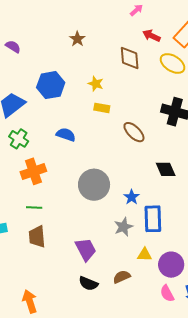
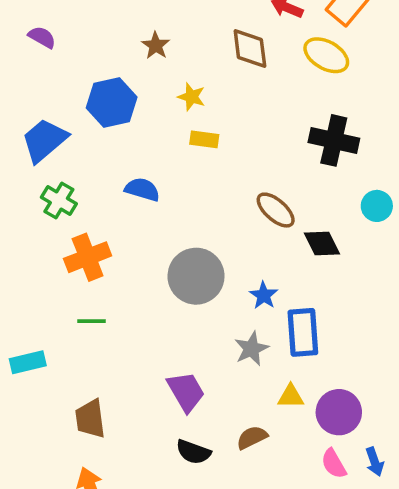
brown star: (77, 39) -> (156, 45), moved
brown ellipse: (134, 132) -> (276, 210), moved
brown trapezoid: (37, 237) -> (90, 419), moved

